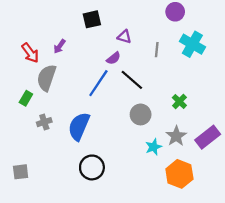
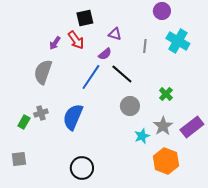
red arrow: (30, 53) -> (76, 40), moved
green rectangle: (26, 98) -> (24, 122), moved
black circle: (92, 167) -> (82, 168), moved

